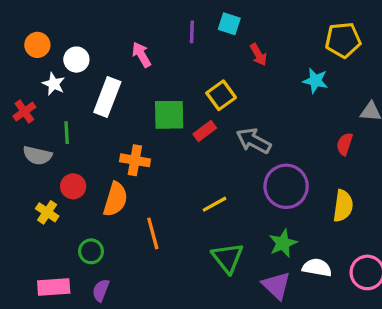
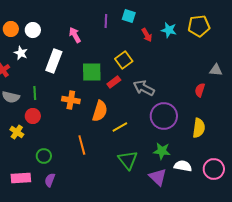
white circle: (76, 60) -> (33, 30), moved
cyan star: (315, 81) -> (169, 30), moved
green line: (67, 133) -> (35, 93), moved
orange semicircle: (115, 199) -> (100, 111), moved
green star: (283, 243) -> (162, 151), turned 30

